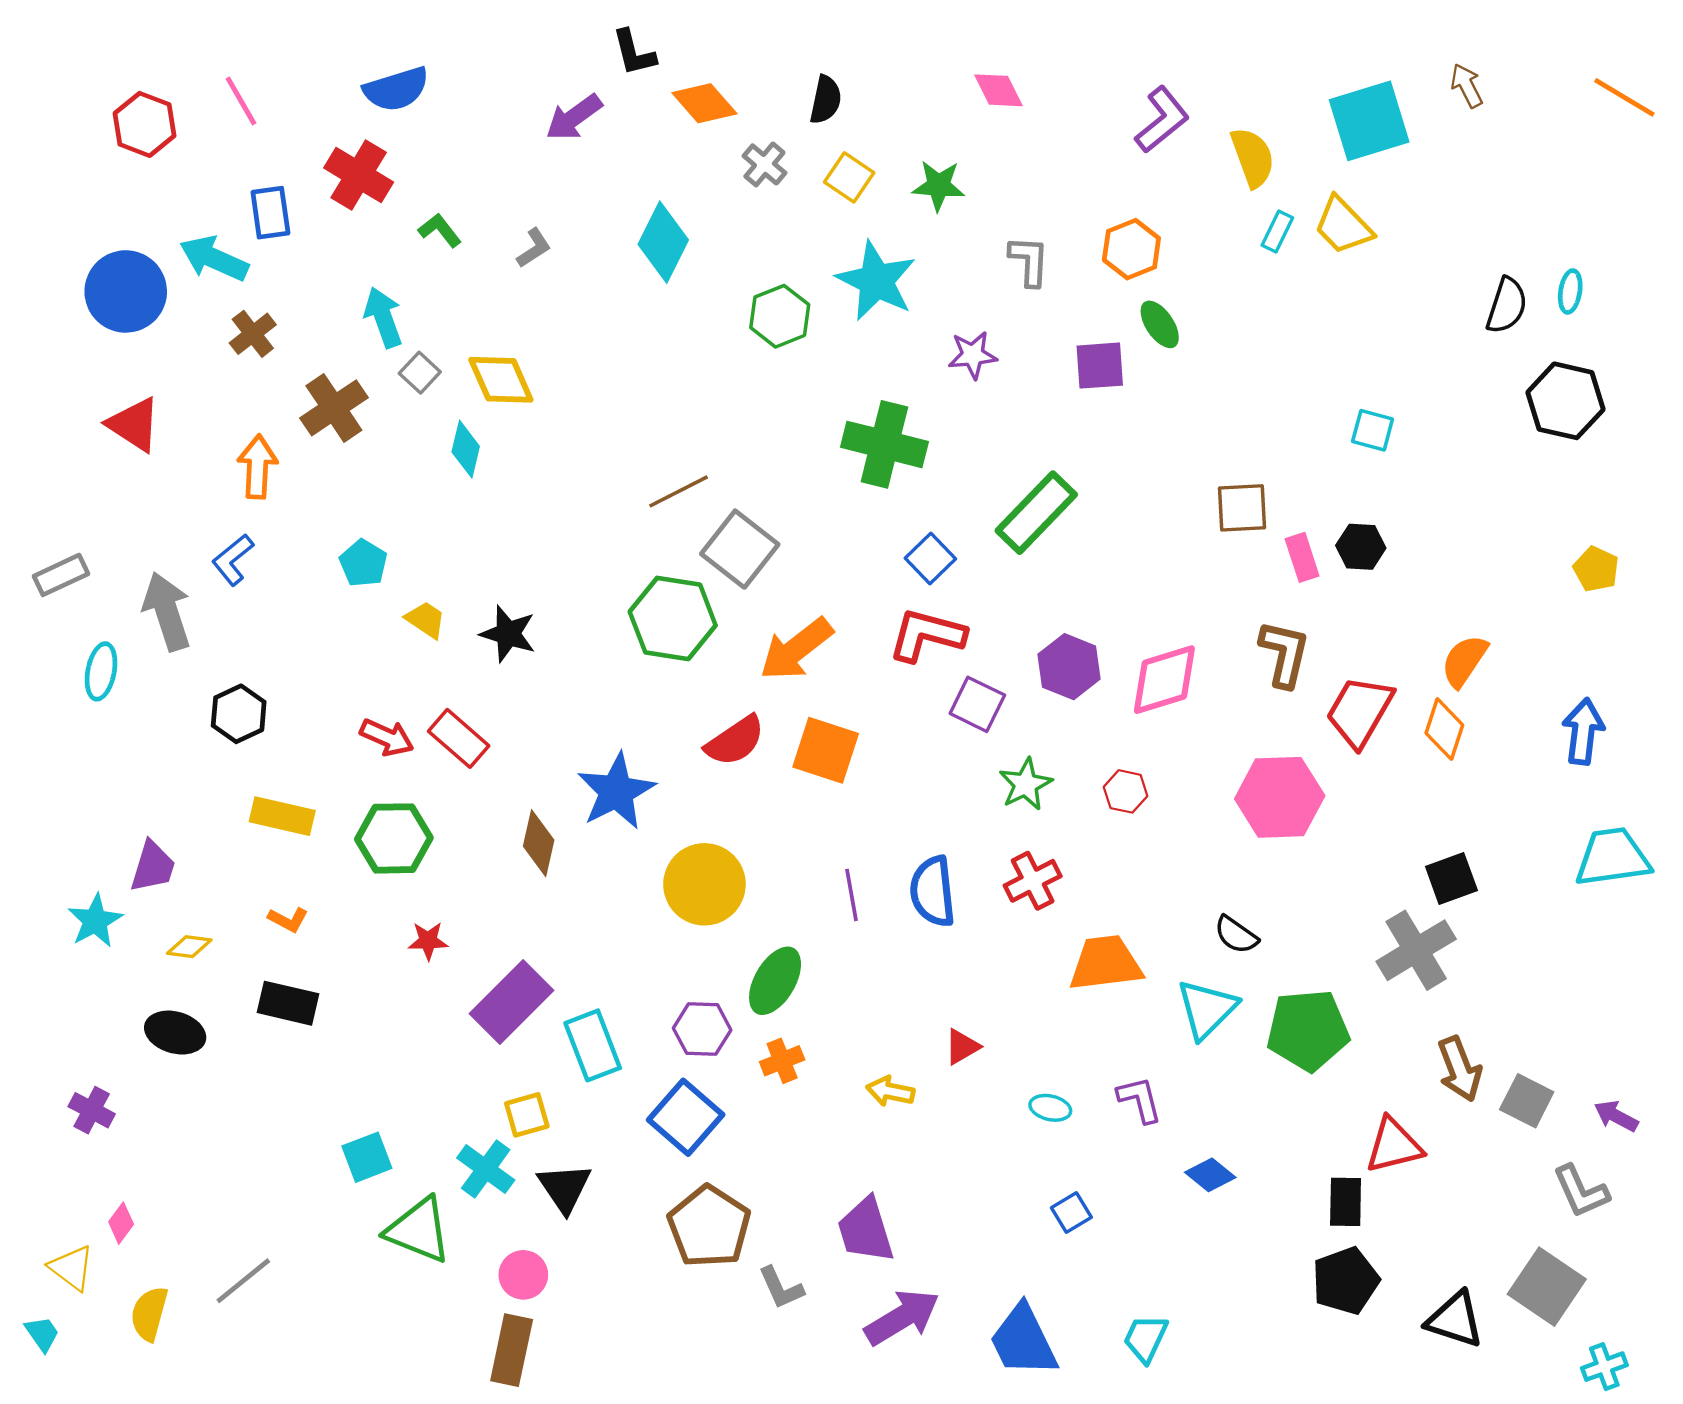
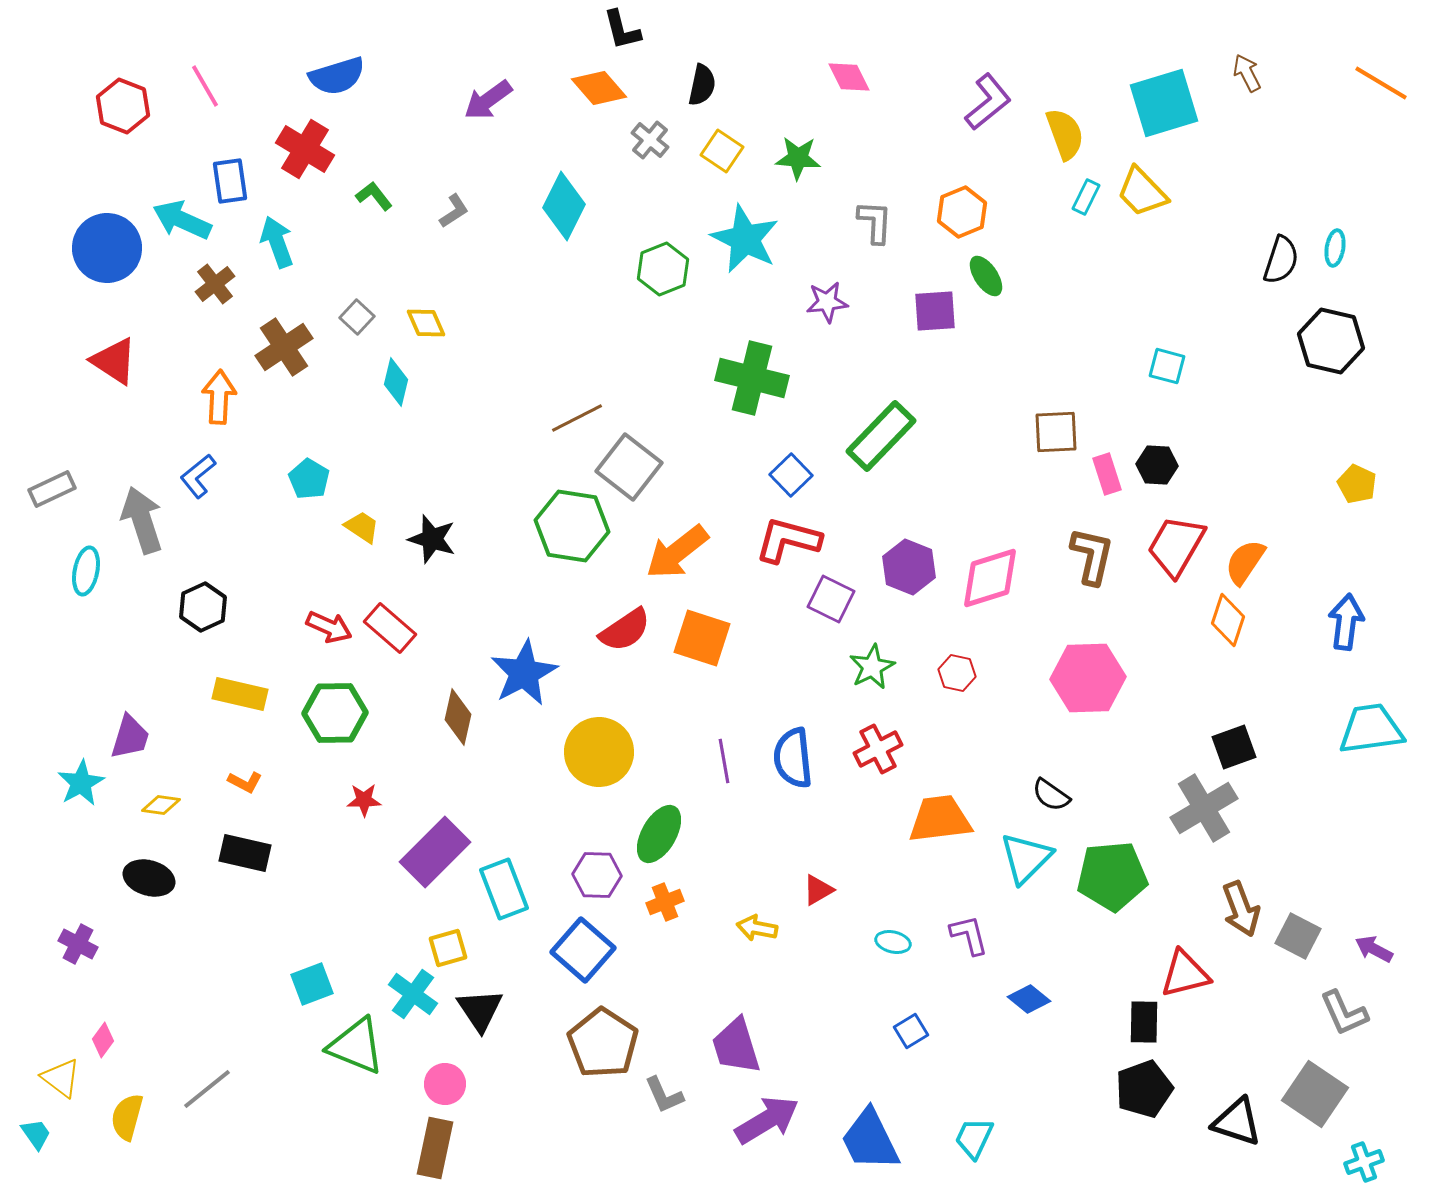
black L-shape: (634, 53) -> (622, 30), moved
cyan arrow: (383, 317) -> (277, 242), moved
yellow diamond: (501, 380) -> (426, 323), size x0.7
red trapezoid: (1360, 711) -> (1176, 546), moved

